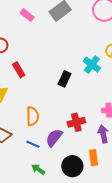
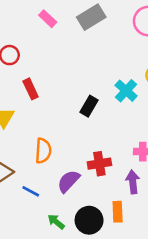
blue line: (33, 144) -> (31, 191), moved
green arrow: (38, 169) -> (56, 222), moved

